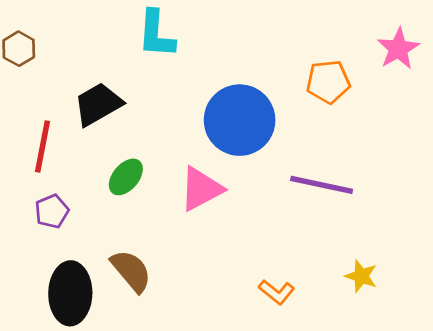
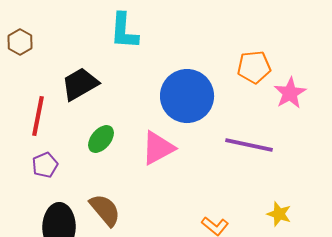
pink star: (398, 49) -> (290, 93), moved

